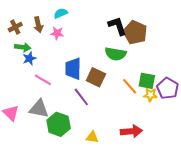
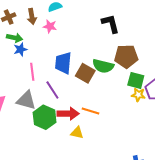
brown pentagon: (135, 32) -> (126, 56), moved, turned -30
green semicircle: (116, 54) -> (103, 66), moved
pink line: (43, 80) -> (32, 72), turned 48
orange line: (130, 86) -> (90, 111), moved, turned -36
purple line: (81, 97) -> (52, 90), moved
red arrow: (131, 131) -> (68, 114), moved

